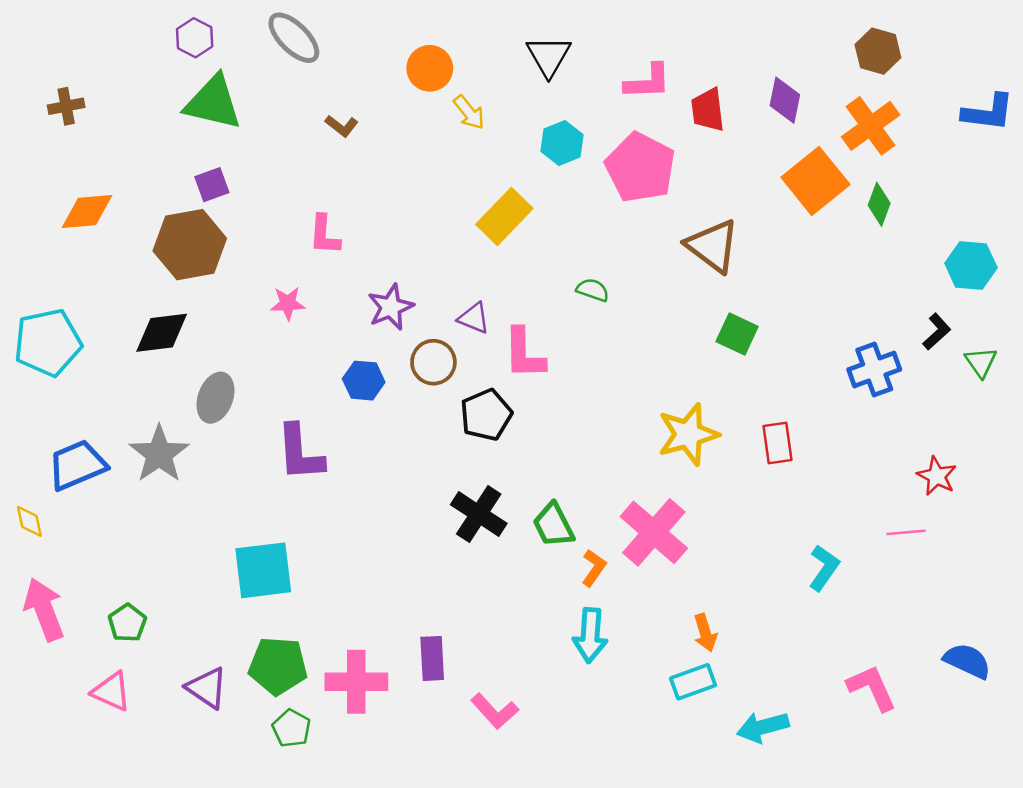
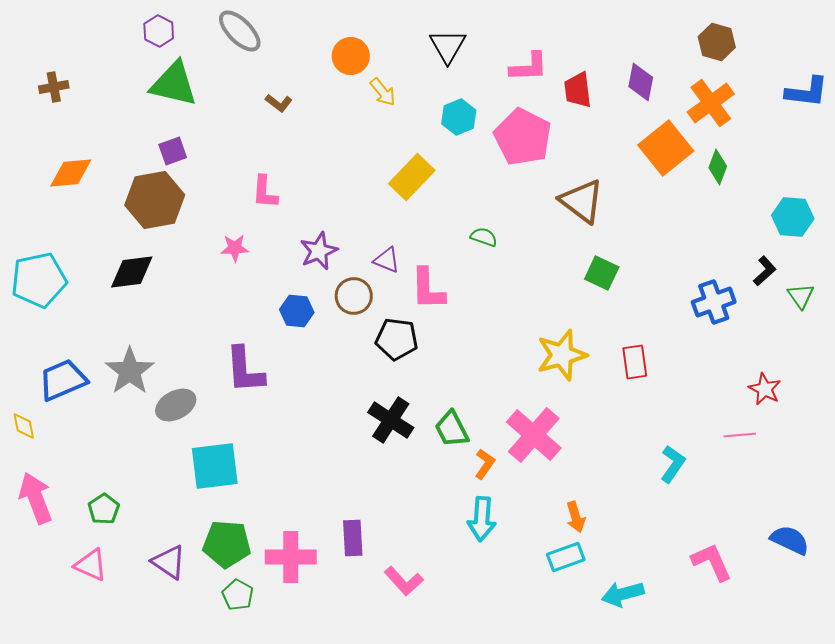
gray ellipse: (215, 398) -> (176, 405), moved, turned 42
black pentagon: (486, 415) -> (397, 339), turned 30

